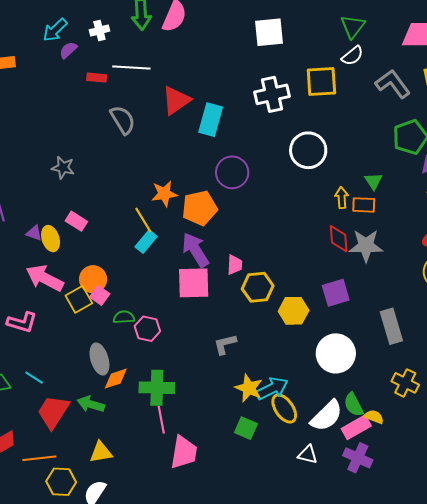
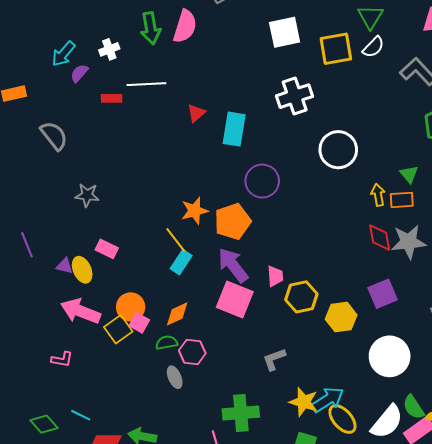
yellow square: (321, 81) -> (336, 49), moved
red triangle: (176, 100) -> (196, 113), size x0.6
gray semicircle: (123, 120) -> (54, 136), moved
pink square: (194, 283) -> (235, 300), turned 30
pink L-shape: (22, 322) -> (62, 359), size x0.7
gray ellipse: (99, 359) -> (175, 377), moved, size x0.7
orange diamond: (116, 379) -> (177, 314), moved
green cross: (157, 388) -> (241, 413), moved

